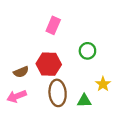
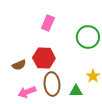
green circle: (87, 51) -> (88, 37), moved, size x1.5
pink arrow: (17, 96) -> (27, 92), moved

